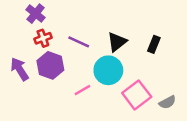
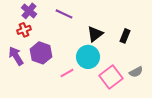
red cross: (43, 38) -> (24, 30), moved
purple line: (79, 42) -> (64, 14), moved
gray semicircle: (167, 102) -> (136, 72), moved

